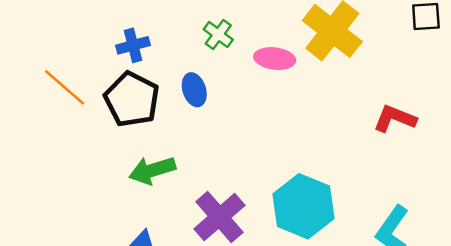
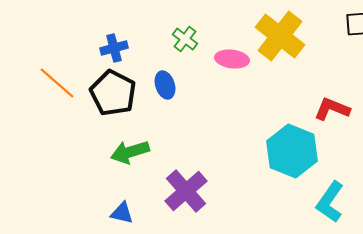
cyan hexagon: (303, 206) -> (292, 151), moved

